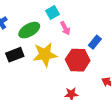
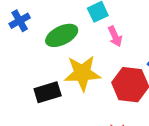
black rectangle: (15, 55) -> (48, 92), moved

